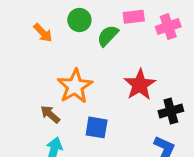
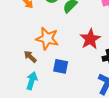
orange star: (75, 86) -> (47, 39), turned -30

